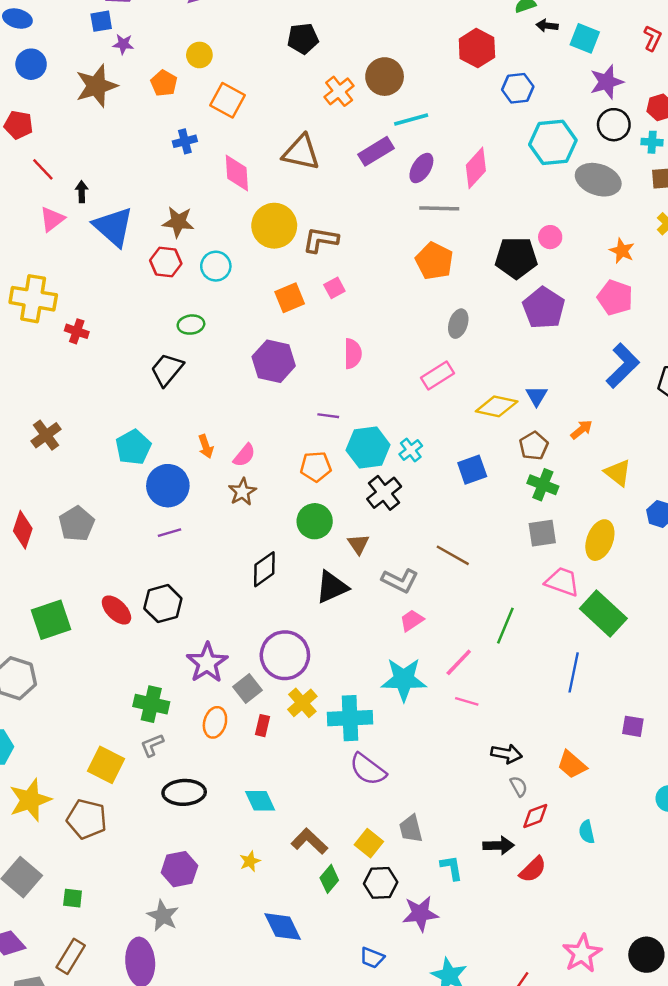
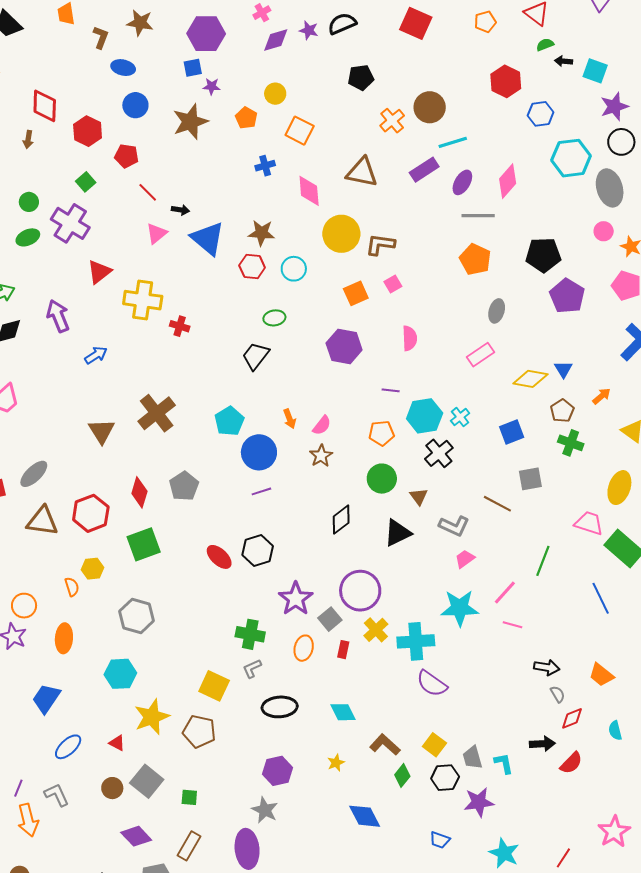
gray ellipse: (598, 180) -> (610, 188), turned 57
black arrow: (82, 192) -> (180, 210), turned 102
pink circle: (550, 237) -> (604, 231), moved
brown cross: (46, 435) -> (157, 413), size x1.5
gray square: (542, 533) -> (530, 479), moved
green square: (51, 620) -> (144, 544), moved
blue line: (574, 672) -> (601, 598), turned -36
gray trapezoid: (411, 829) -> (473, 758), moved

